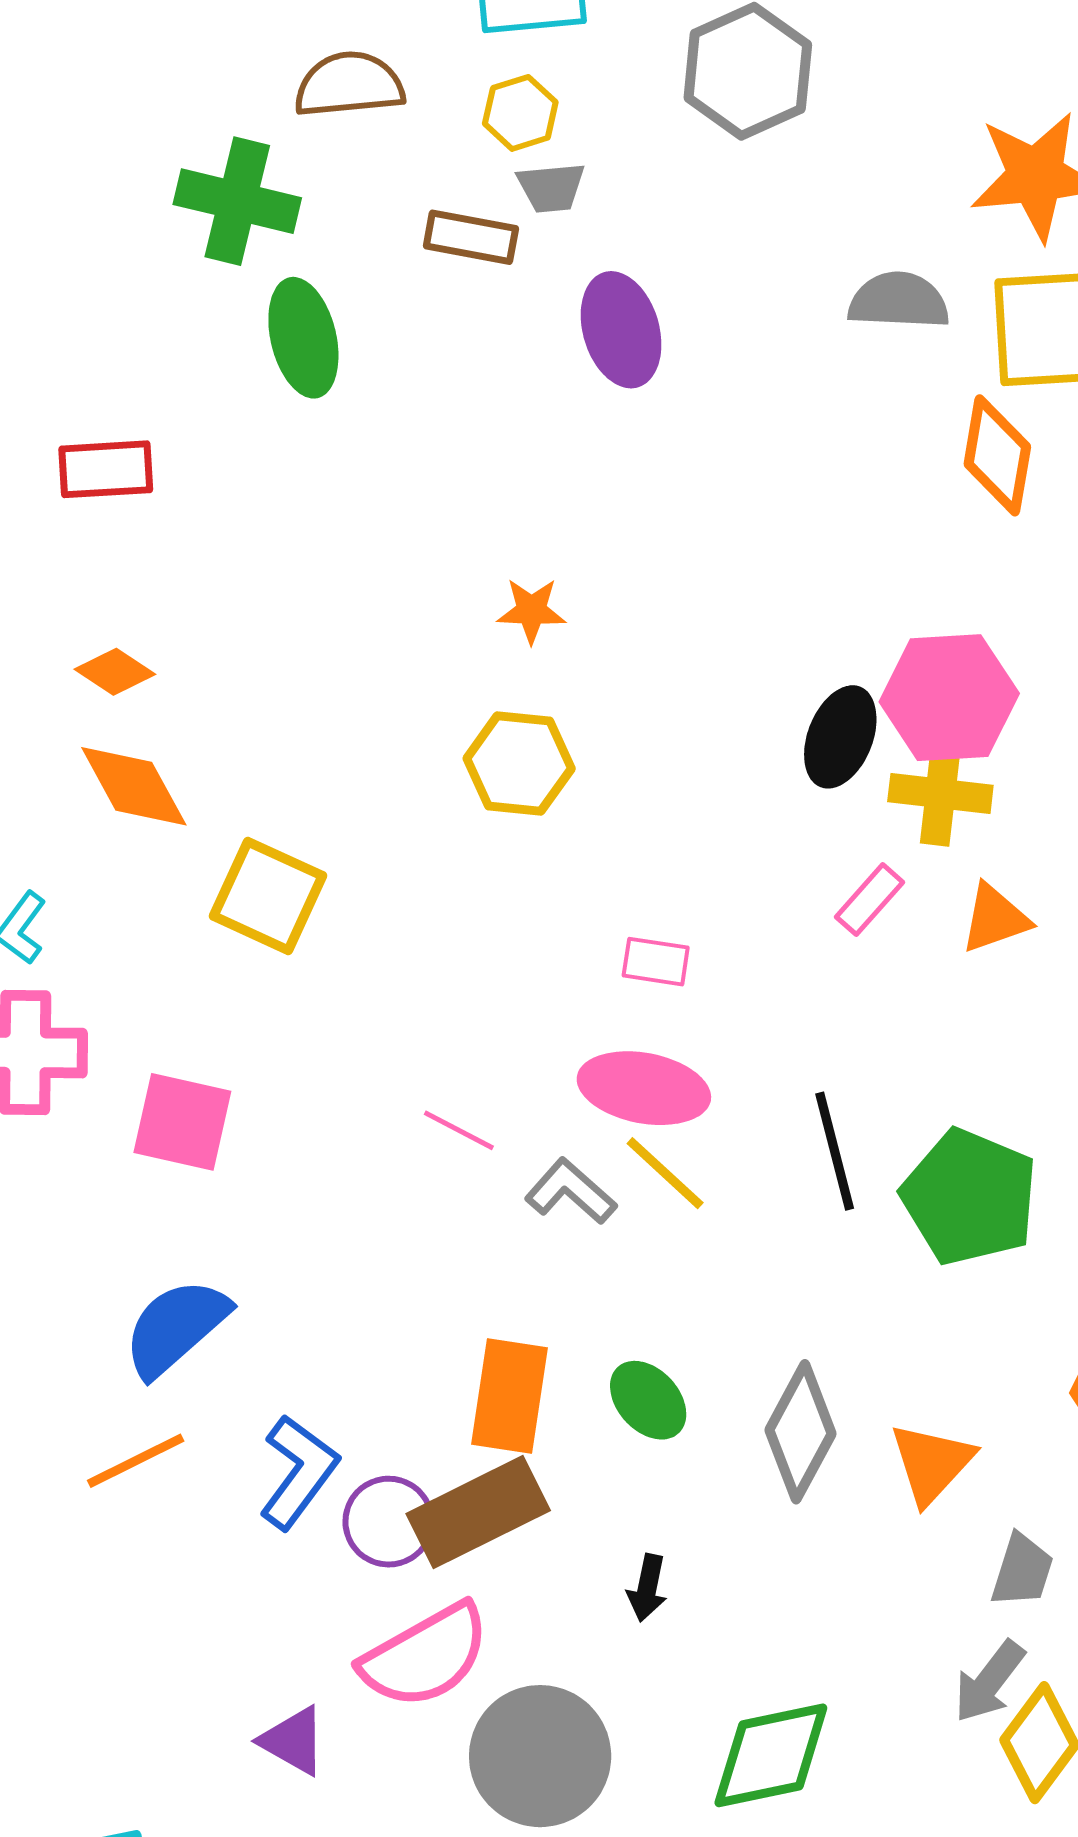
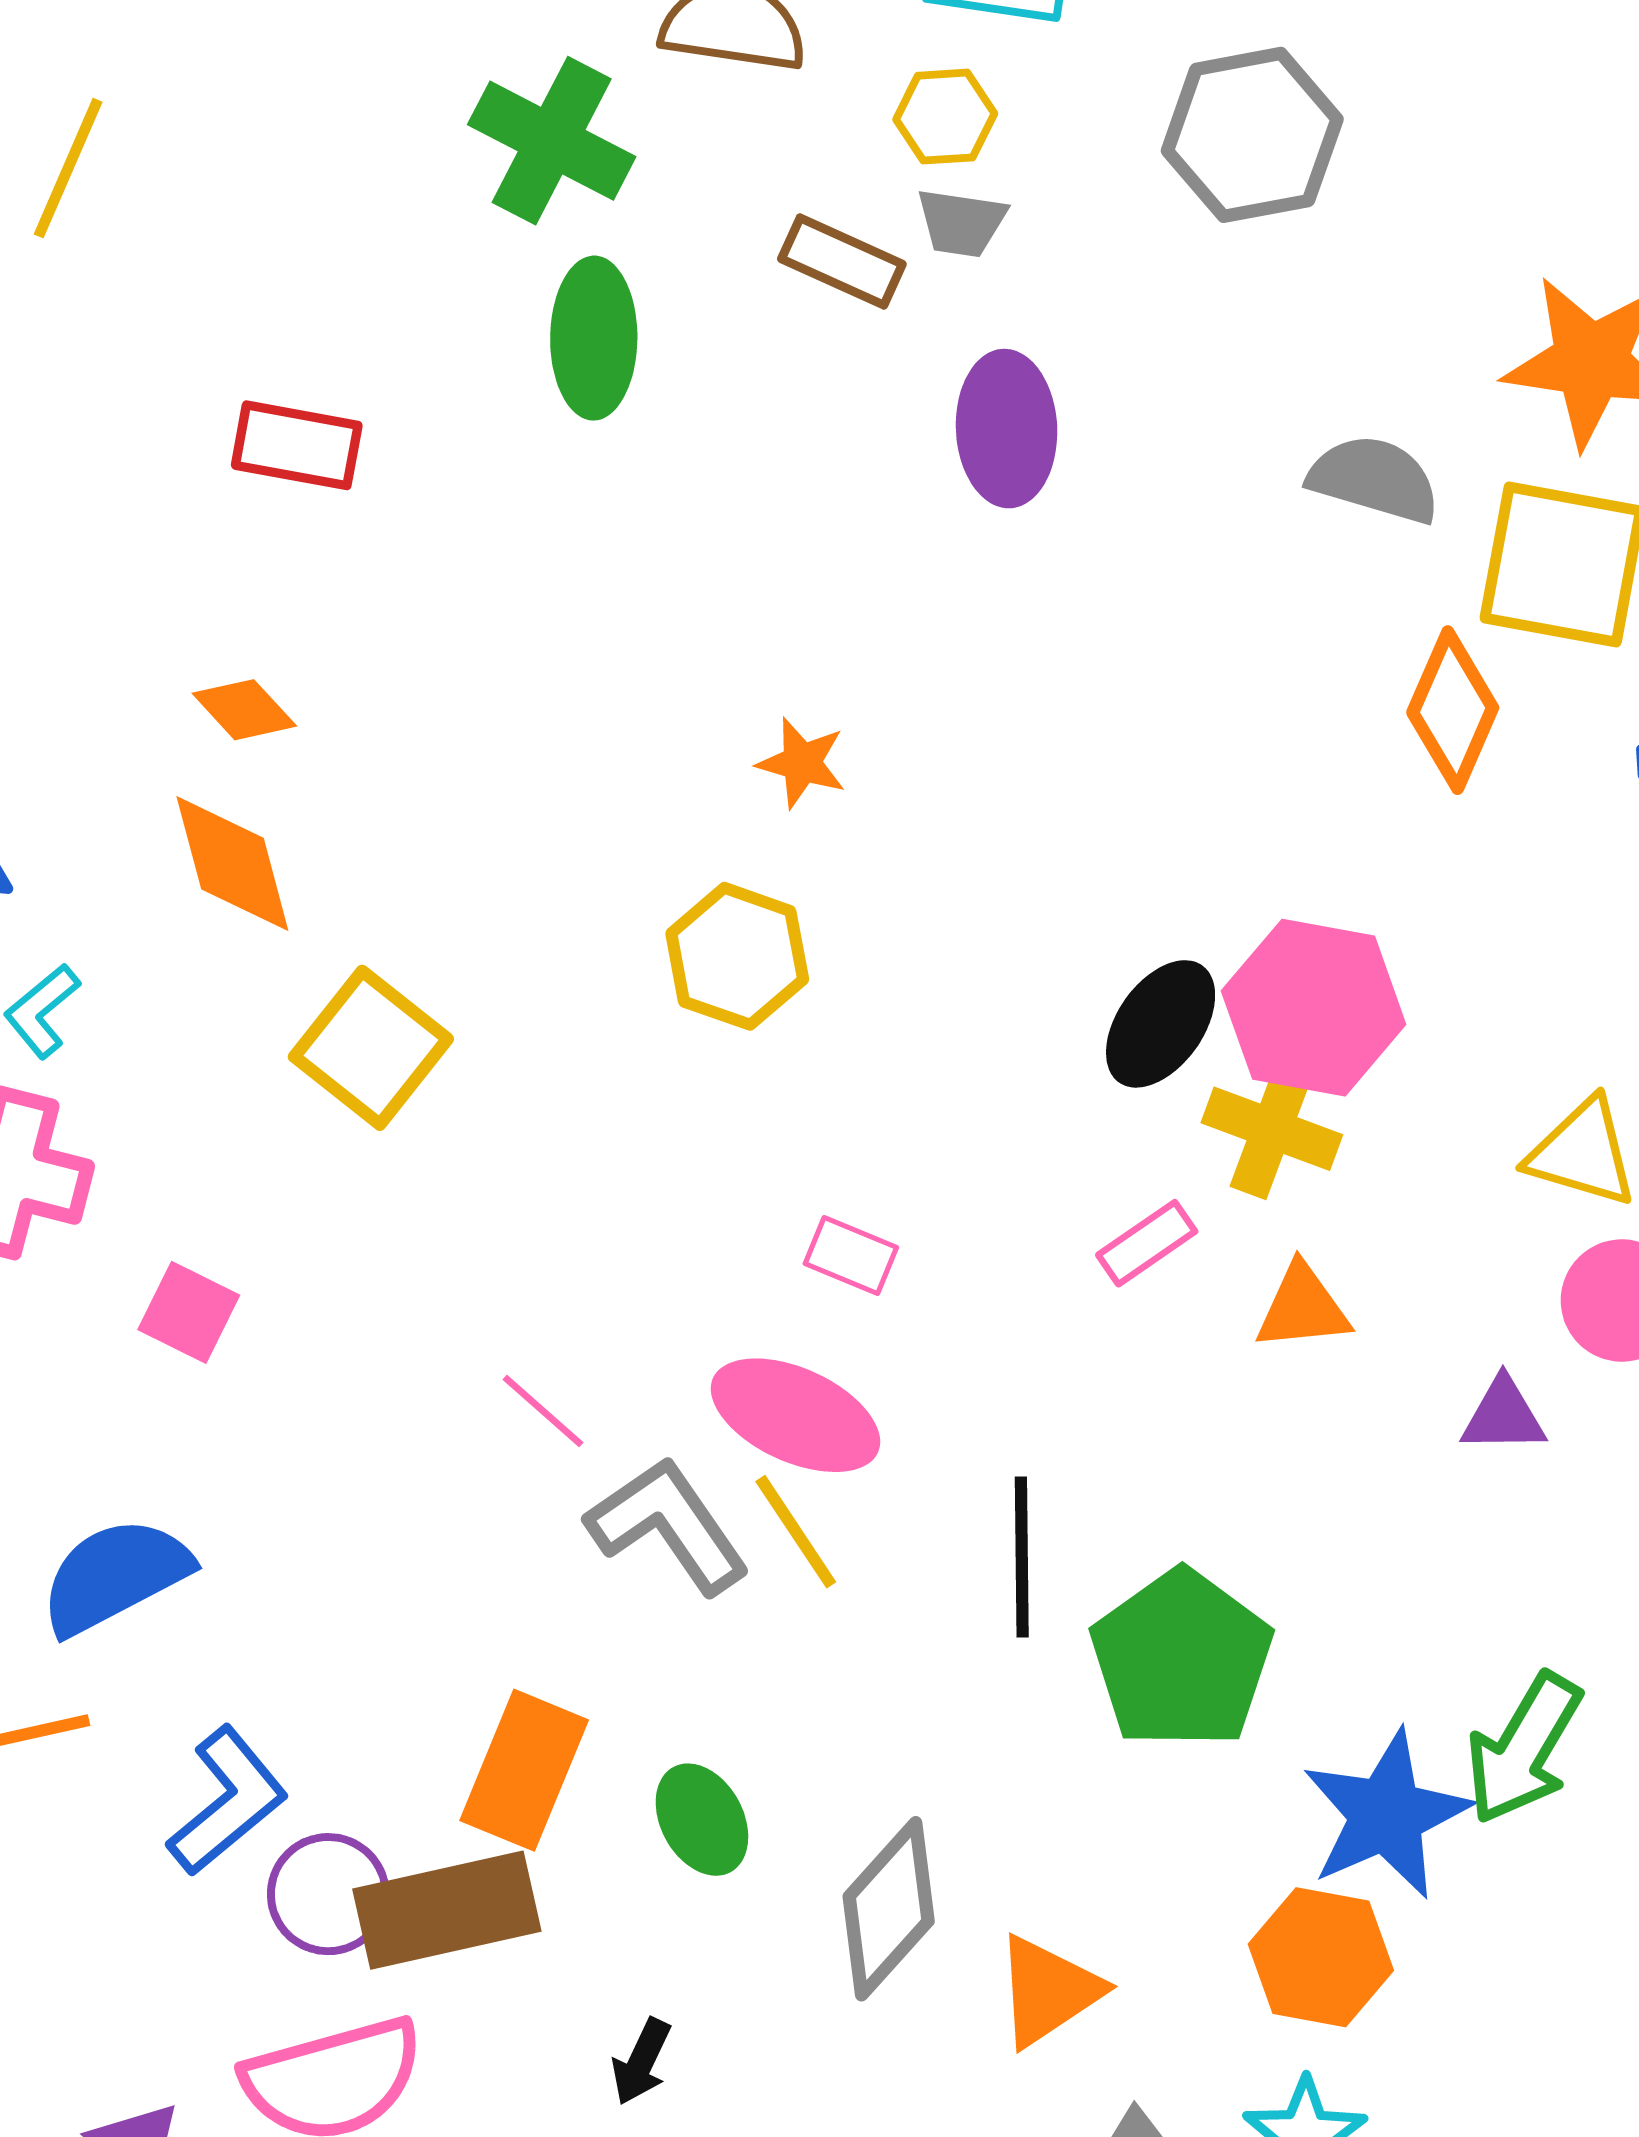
pink square: (182, 1122) -> (189, 1312), size x0.7
gray L-shape: (571, 1191) -> (668, 1525), size x1.4

